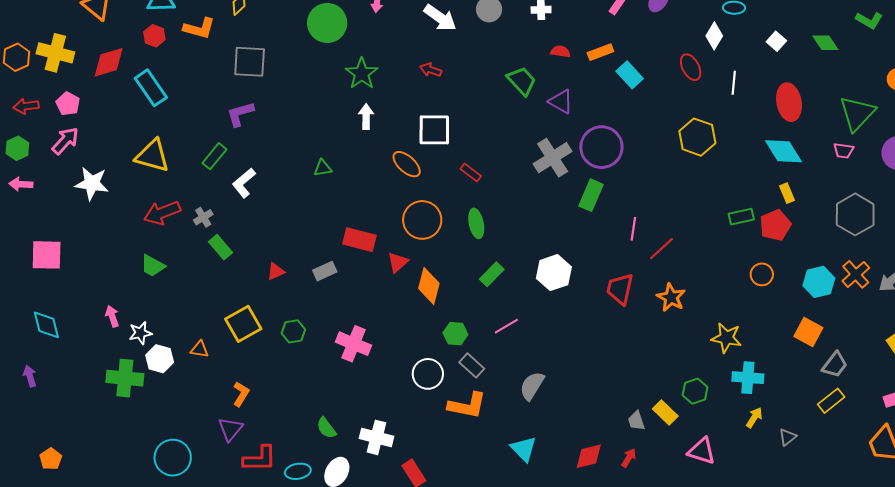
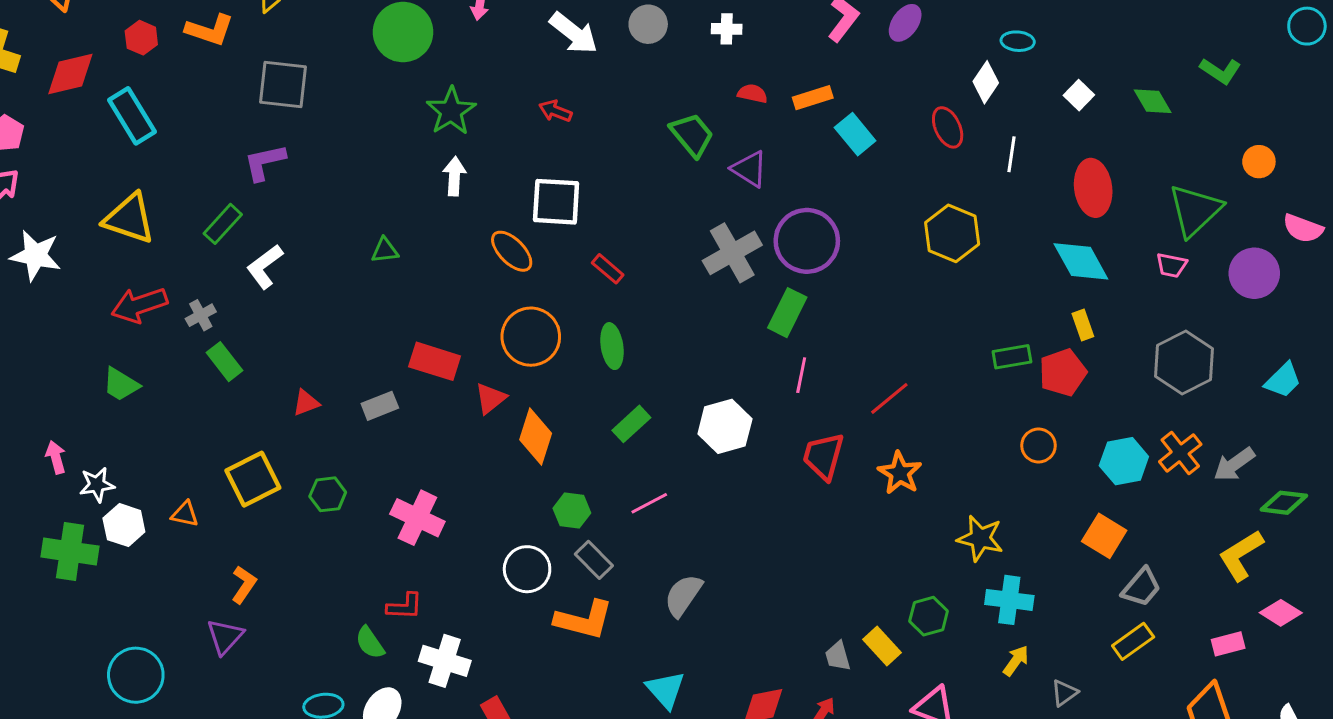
pink line: (633, 229) -> (801, 375), moved
red L-shape: (260, 459) -> (405, 606), moved, size x0.7

